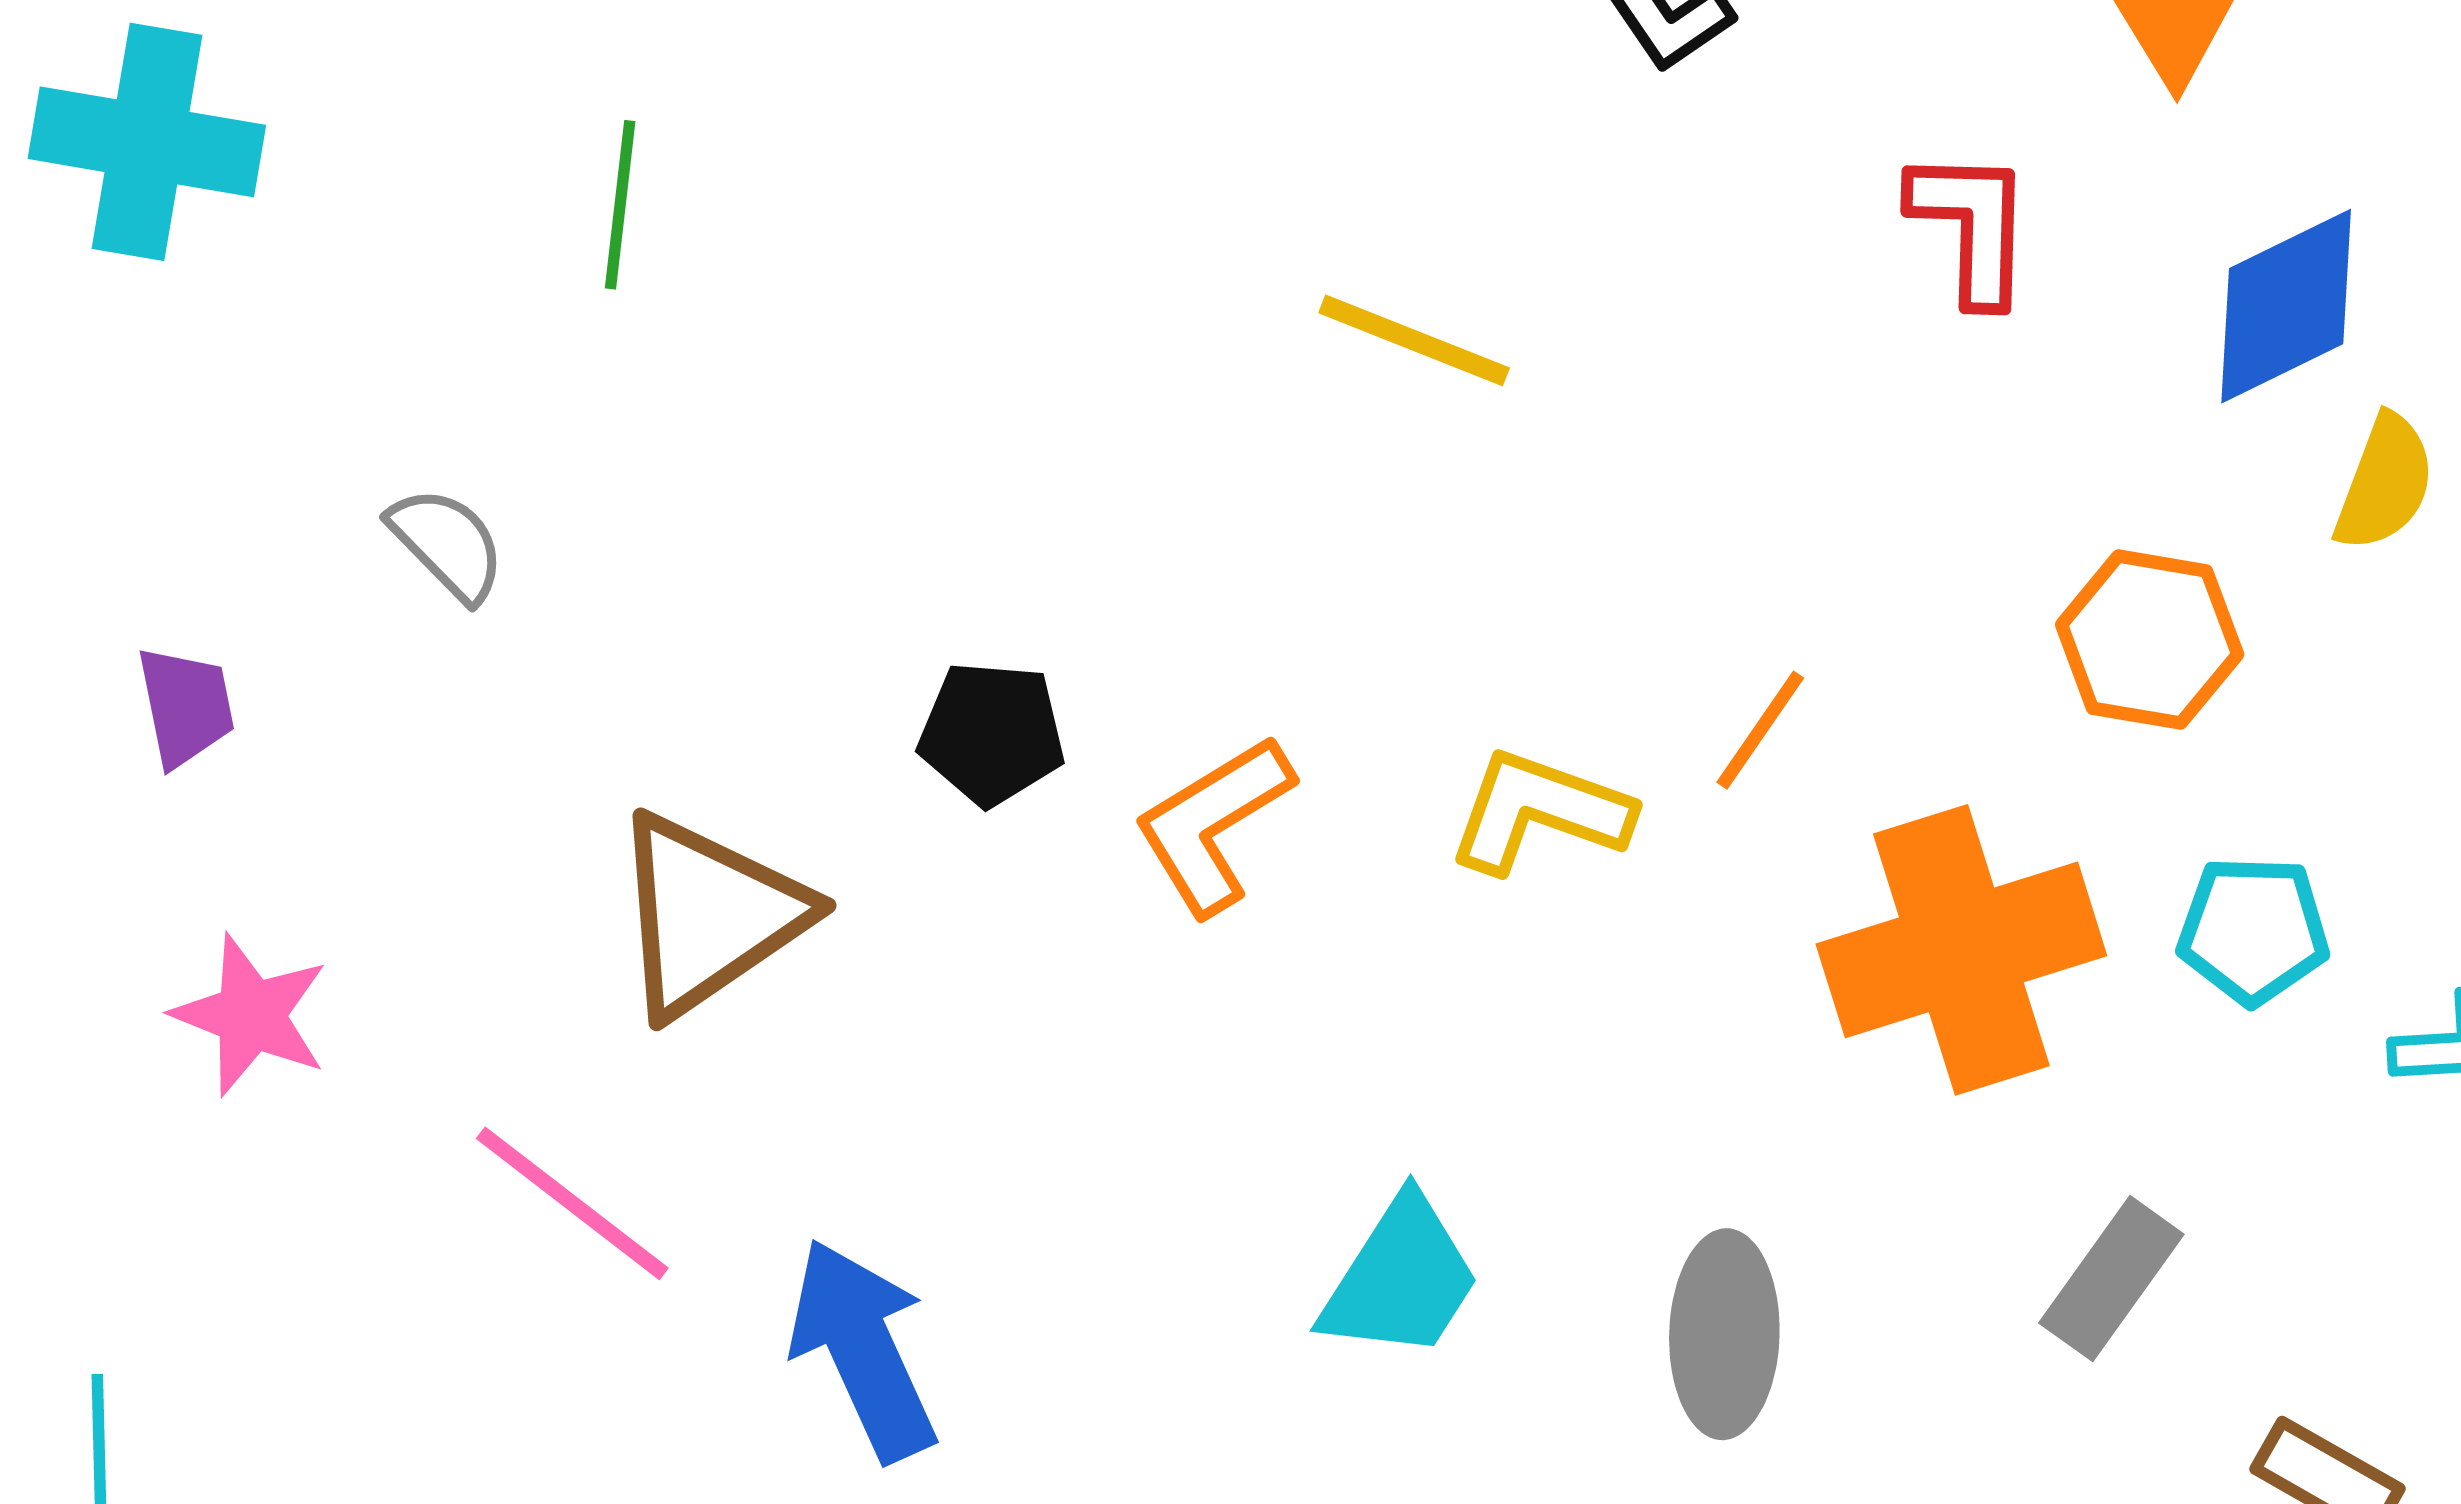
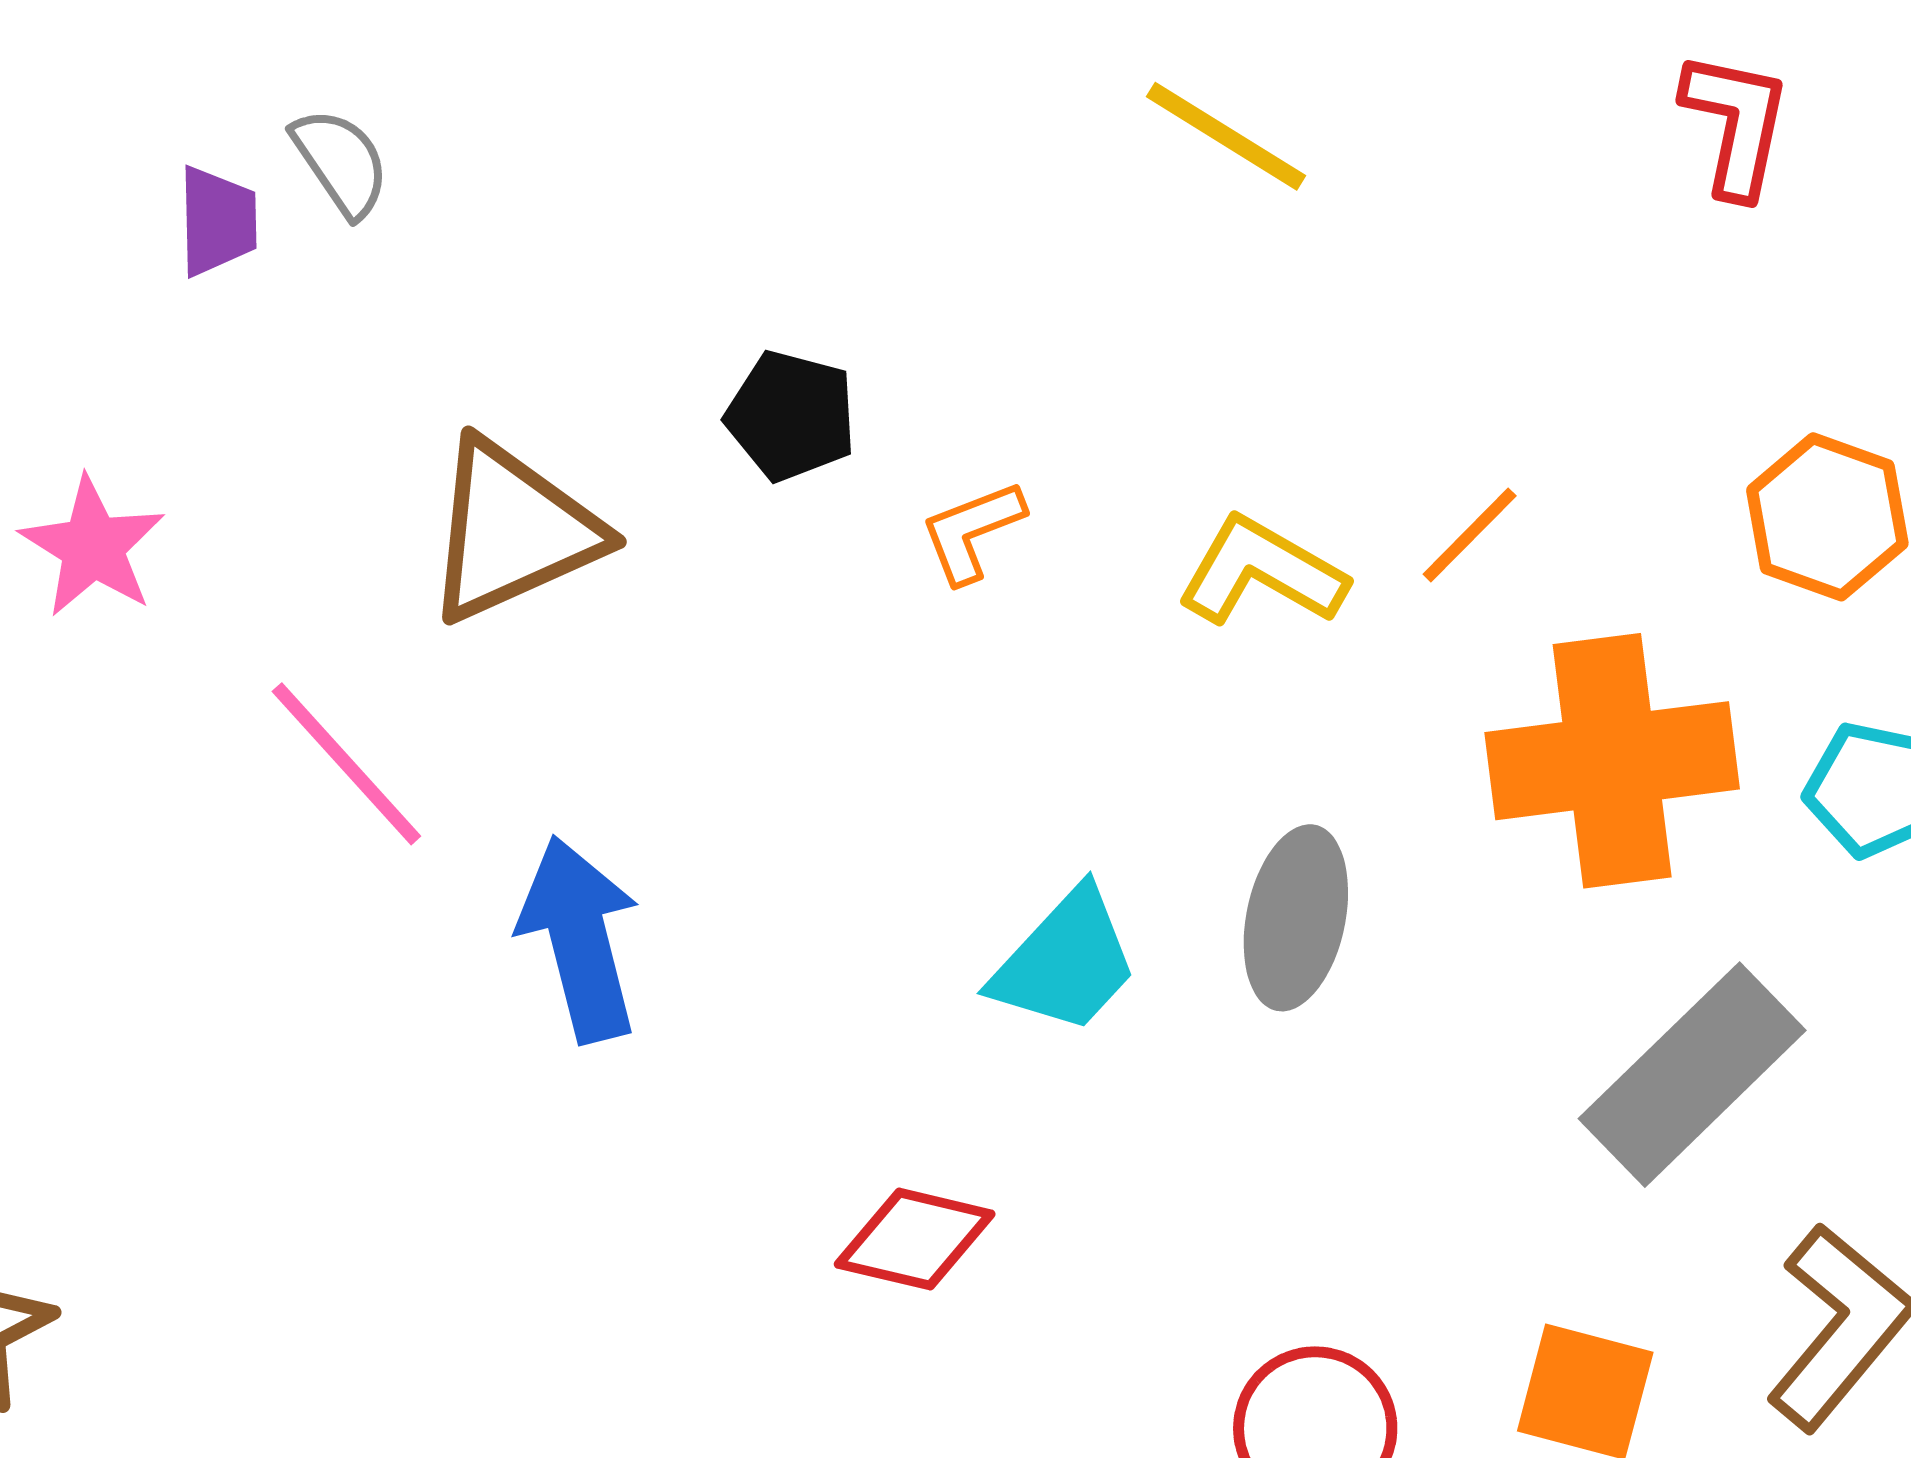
purple trapezoid: (186, 706) -> (217, 221), moved
orange L-shape: (1213, 824) -> (972, 531), size x0.7
gray rectangle: (2111, 1279) -> (1692, 1075), size x1.6
gray ellipse: (1724, 1334) -> (1296, 918), moved

